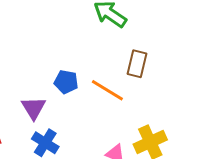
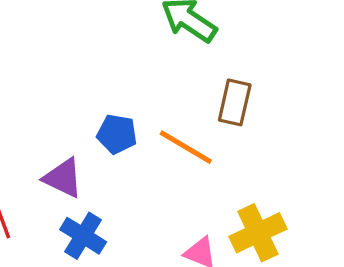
purple triangle: (34, 108) -> (63, 178), turned -32

